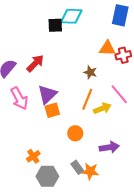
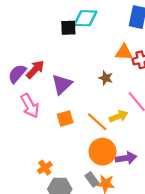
red arrow: (35, 63) -> (35, 69), moved
purple triangle: (47, 94) -> (62, 84), moved
orange line: (87, 99) -> (97, 122), moved, turned -70
orange circle: (75, 133) -> (103, 152), moved, size x1.6

